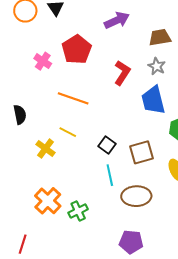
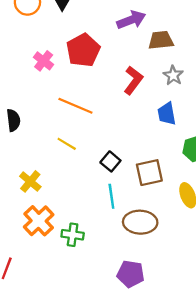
brown trapezoid: (160, 37) -> (161, 40), moved
blue trapezoid: (153, 100) -> (167, 114), size x0.7
yellow cross: (45, 149) -> (30, 181), moved
green cross: (78, 211) -> (73, 235), turned 30

